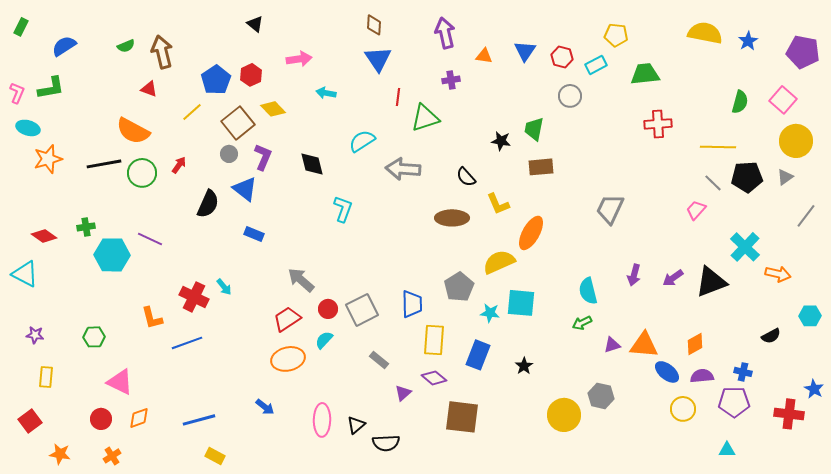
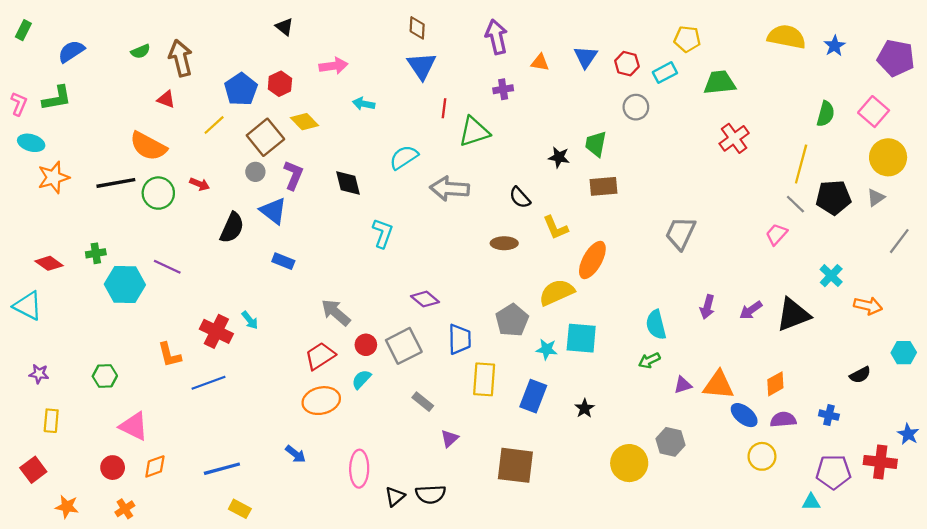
red cross: (658, 124) -> (734, 138), turned -32
yellow line: (718, 147) -> (801, 164), turned -76
red arrow: (179, 165) -> (200, 184), turned 78
brown ellipse: (452, 218) -> (504, 243), size x0.7
cyan cross: (745, 247) -> (831, 276), size x0.7
purple diamond: (434, 378) -> (425, 299), moved
purple pentagon: (734, 402) -> (833, 472), moved
black triangle: (356, 425) -> (395, 497), moved

